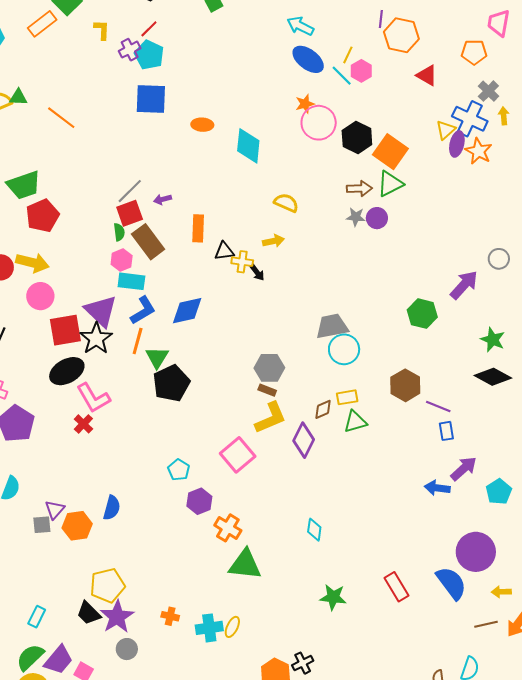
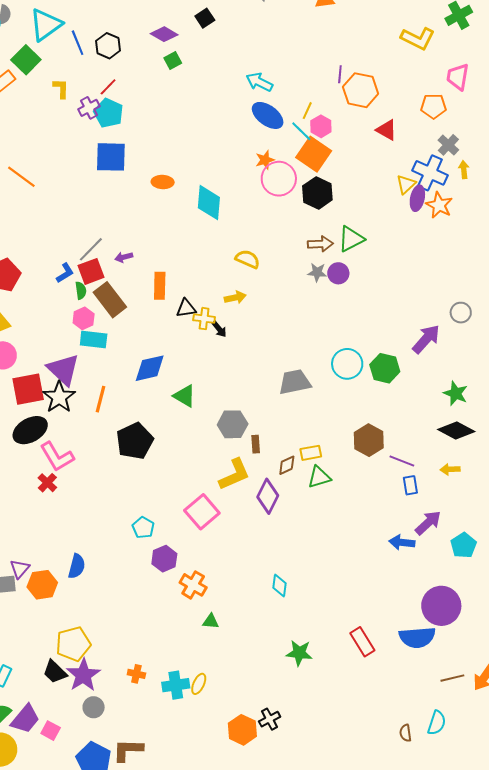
orange square: (390, 152) -> (314, 154), moved
blue L-shape: (143, 310) -> (65, 273), moved, size x0.7
cyan circle: (344, 349) -> (347, 364), moved
green triangle: (157, 357) -> (185, 396), moved, turned -30
brown rectangle: (267, 390) -> (256, 444), moved, turned 66
green triangle: (245, 565) -> (211, 621), size x0.5
blue semicircle: (451, 583) -> (417, 637), turned 123
yellow arrow: (501, 592) -> (450, 469), moved

